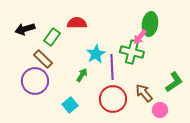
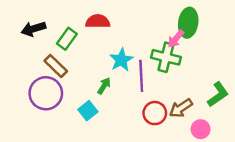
brown arrow: (144, 93) -> (181, 108), turned -84
red circle: (113, 99) -> (155, 113), moved, size x0.7
cyan square: (70, 105) -> (88, 111), moved

